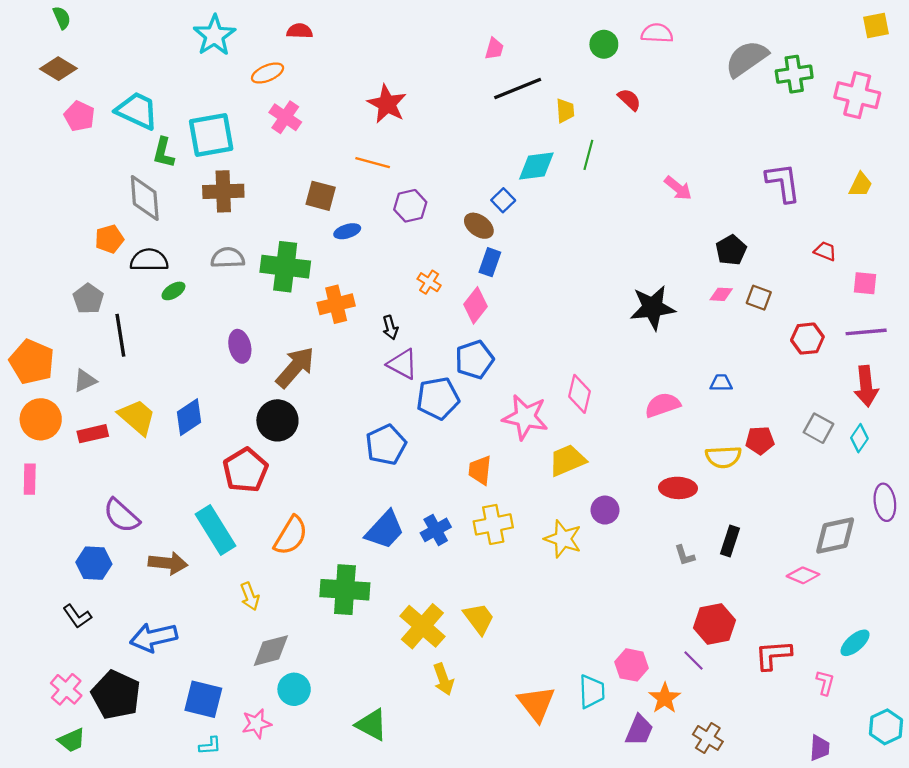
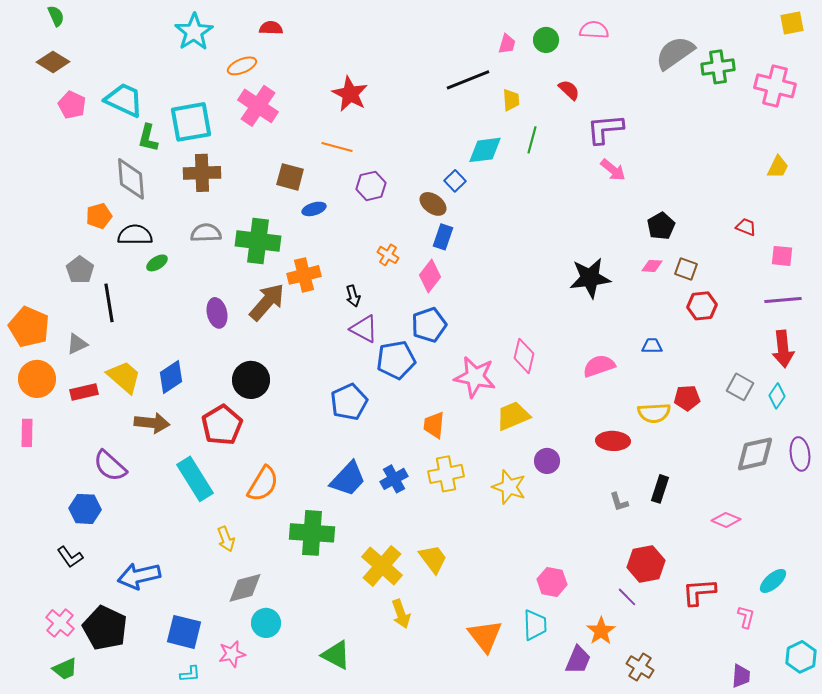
pink trapezoid: (494, 49) -> (507, 44), moved
pink cross: (285, 117) -> (258, 106), size x1.4
purple L-shape: (783, 183) -> (605, 129), moved, turned -87
red hexagon: (807, 339) -> (702, 306), moved
brown arrow: (295, 367) -> (267, 302), moved
gray diamond: (835, 535) -> (755, 454), moved
brown arrow: (168, 563) -> (152, 423), moved
pink hexagon: (632, 665) -> (552, 582), moved

